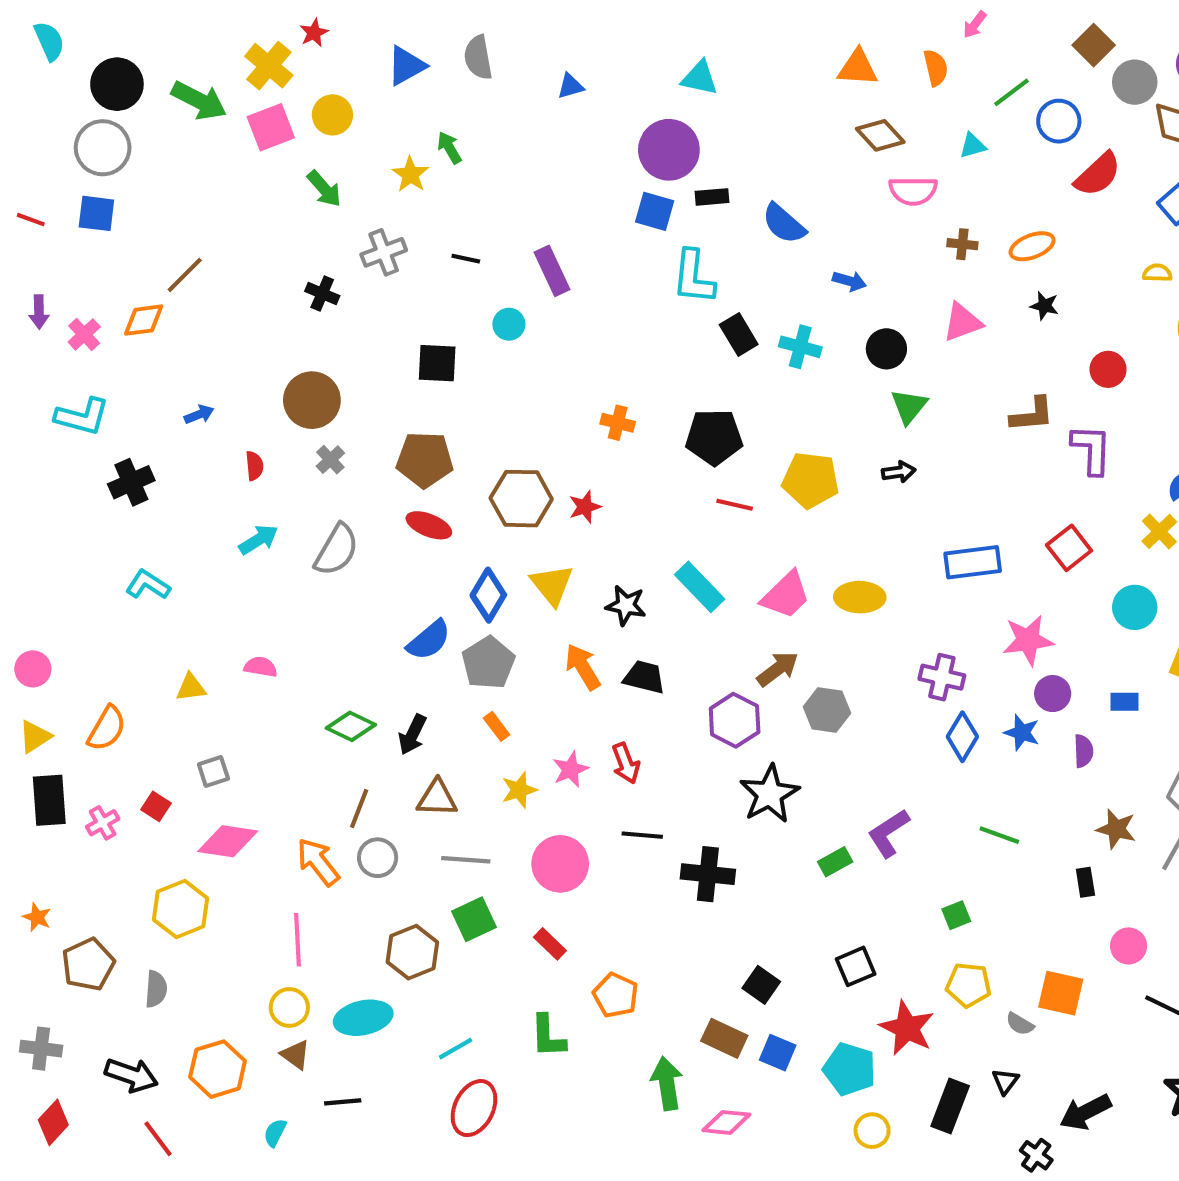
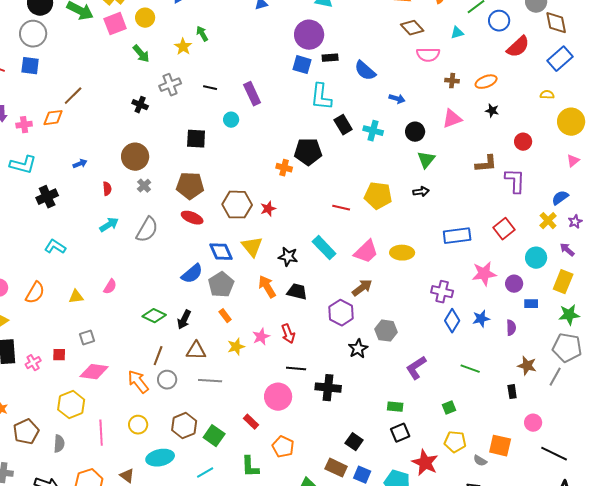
pink cross: (84, 334) -> (24, 125), turned 35
black pentagon: (714, 437) -> (308, 152), moved
blue diamond: (488, 595) -> (221, 252), turned -55
pink semicircle: (261, 667) -> (110, 287), turned 112
purple circle: (1053, 694) -> (514, 284), moved
gray hexagon: (827, 710) -> (386, 331), moved
orange semicircle: (107, 728) -> (35, 293), moved
blue star: (1022, 733) -> (481, 319), turned -30
black star: (769, 794) -> (358, 349), size x0.7
red square: (156, 806) -> (59, 355), turned -32
green rectangle: (835, 862) -> (395, 407), moved, turned 35
pink circle: (560, 864) -> (278, 397), moved
green square: (474, 919) -> (214, 436), moved, turned -30
pink line: (298, 940) -> (101, 433), moved
yellow circle: (289, 1007) -> (138, 425), moved

